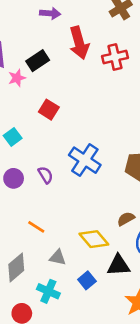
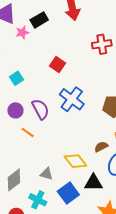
red cross: (115, 57) -> (102, 44), moved
red square: (49, 110) -> (57, 64), moved
purple semicircle: (45, 175) -> (40, 109), size x1.5
orange line: (36, 227) -> (28, 132), moved
blue square: (87, 280) -> (68, 193), size x1.5

